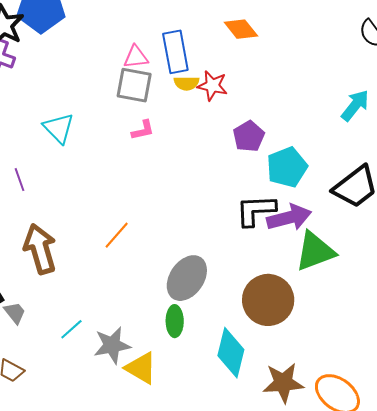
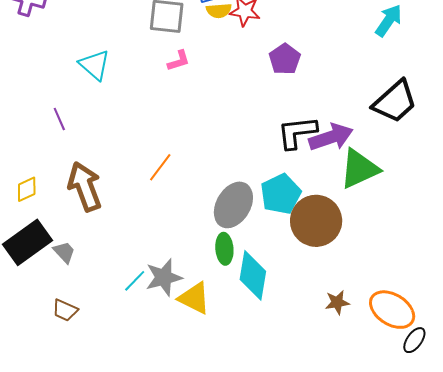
cyan pentagon: (287, 167) -> (281, 194), moved
cyan line: (71, 329) -> (135, 281), moved
cyan diamond: (231, 353) -> (253, 275), moved
brown star: (283, 383) -> (337, 302), size x0.6

